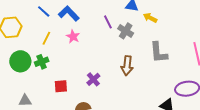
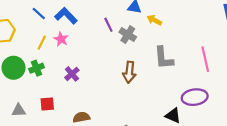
pink star: (73, 37) -> (61, 39), moved
purple cross: (93, 79) -> (72, 74), moved
red square: (61, 86) -> (47, 104), moved

